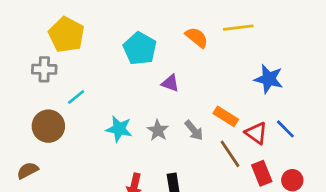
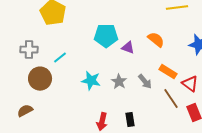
orange semicircle: (197, 37) -> (156, 40), moved
cyan pentagon: (140, 49) -> (106, 36), moved, turned -30
gray cross: (44, 69) -> (29, 50), moved

